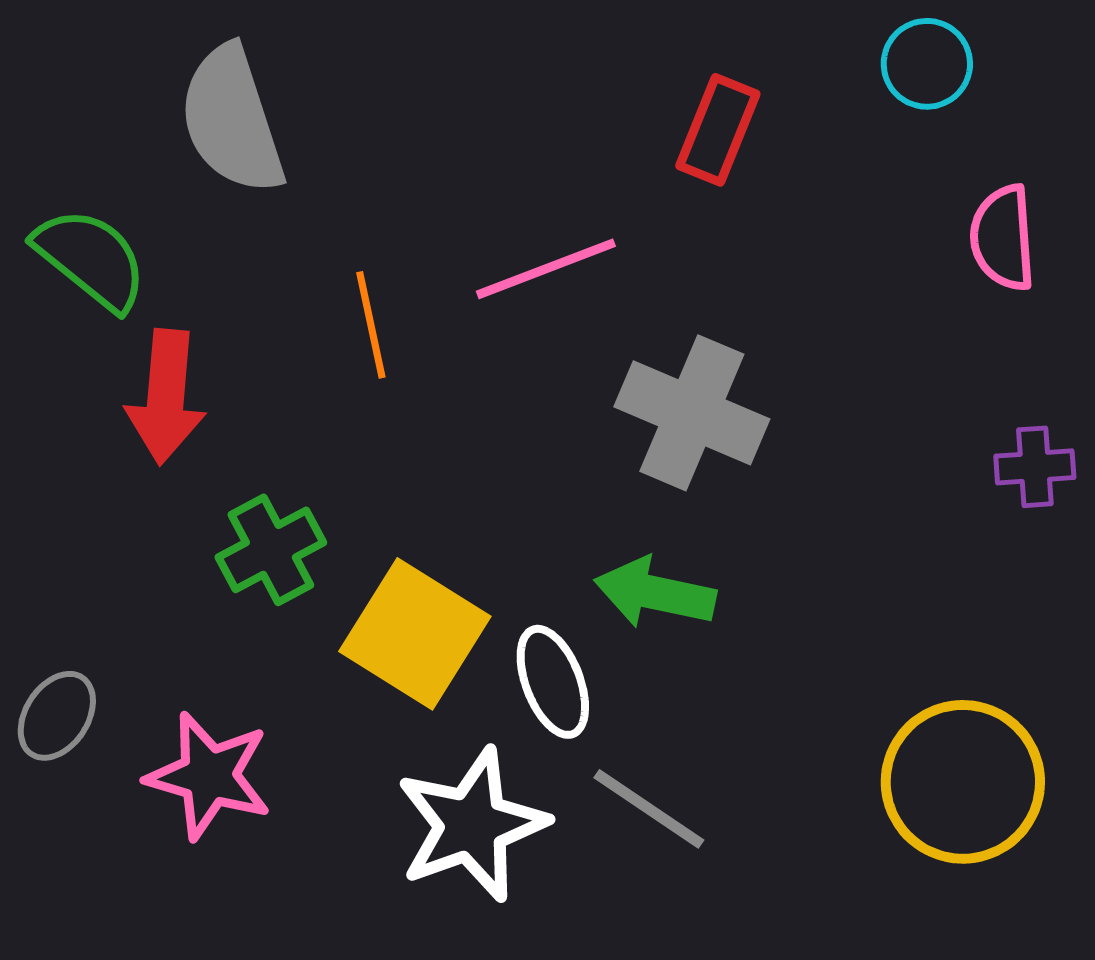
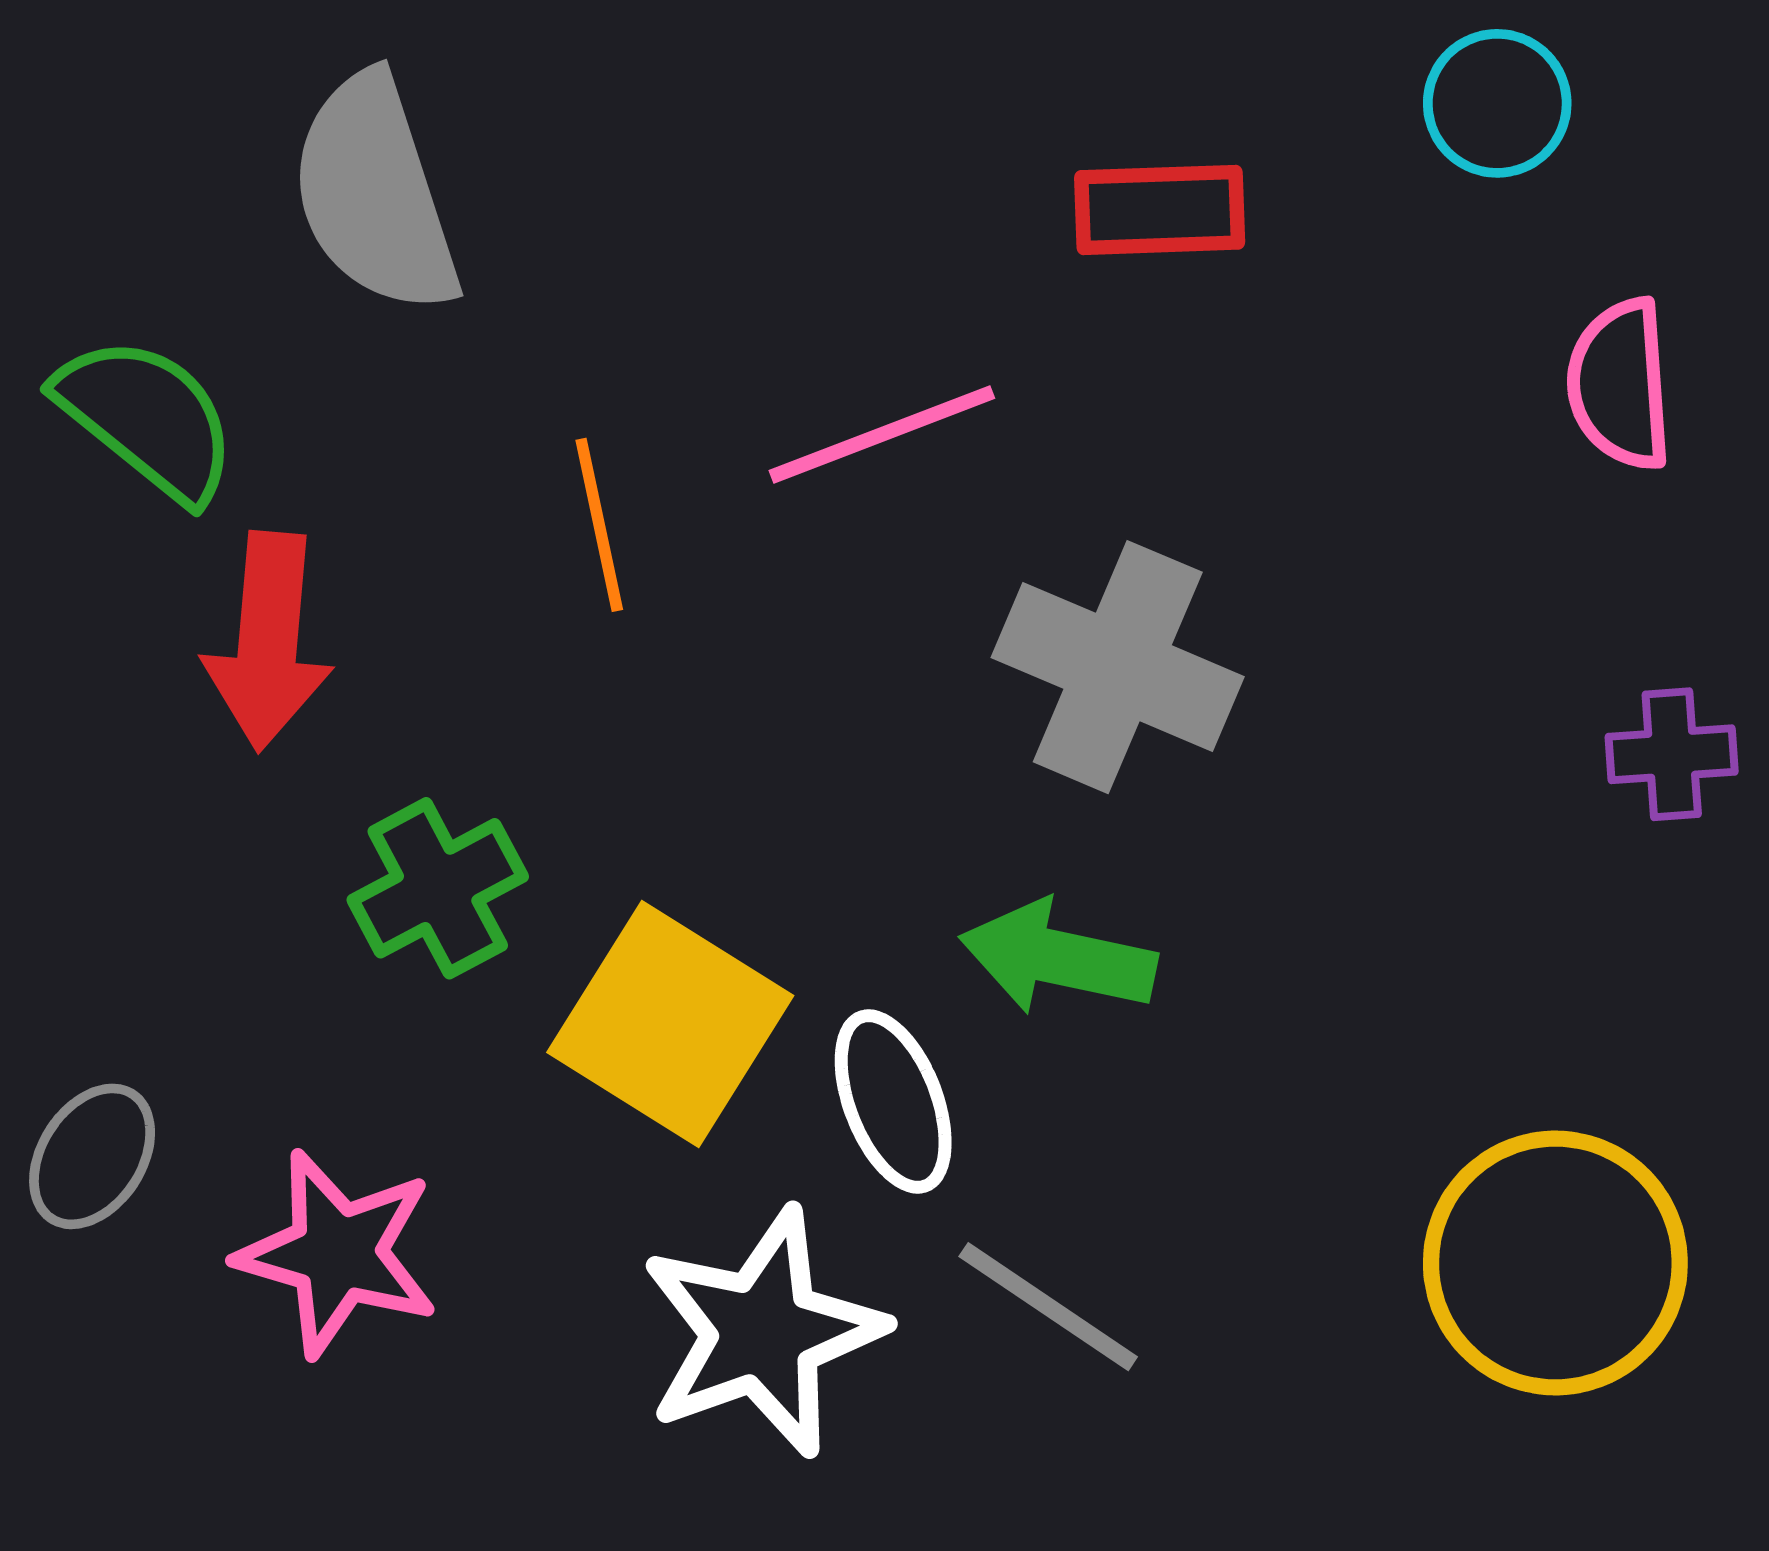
red rectangle: (718, 130) -> (1160, 210), turned 66

